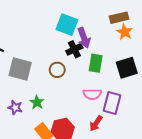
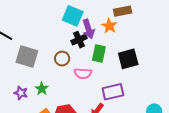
orange star: (125, 32) -> (109, 26), moved
pink semicircle: (92, 94) -> (83, 73), moved
purple rectangle: (112, 103) -> (113, 92), turned 60

